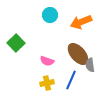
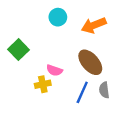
gray semicircle: (90, 65) -> (104, 90), moved
yellow cross: (47, 83) -> (43, 84), moved

